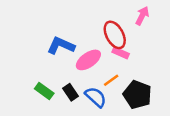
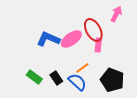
pink rectangle: (121, 53) -> (98, 45), turned 72
pink ellipse: (88, 60) -> (71, 39), moved
orange line: (111, 80) -> (82, 68), moved

